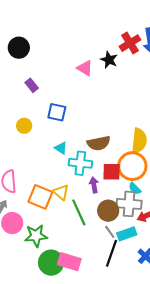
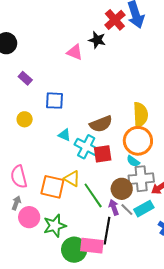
cyan cross: (80, 163) -> (86, 147), turned 30
red square: (112, 172) -> (103, 154), moved
purple arrow: (94, 185) -> (114, 207), moved
cyan semicircle: (135, 188) -> (133, 161), moved
black line: (111, 253) -> (107, 231), moved

